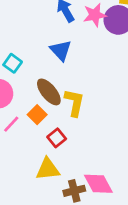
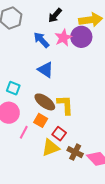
yellow triangle: (48, 169) -> (51, 148), moved
brown cross: (74, 191) -> (75, 152), moved, turned -35

